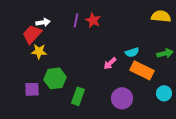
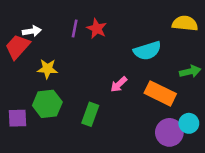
yellow star: (39, 51) -> (47, 69), moved
cyan semicircle: (132, 52) -> (147, 51), moved, size x1.5
green rectangle: (78, 96) -> (90, 114), moved
purple circle: (122, 98) -> (169, 132), moved

